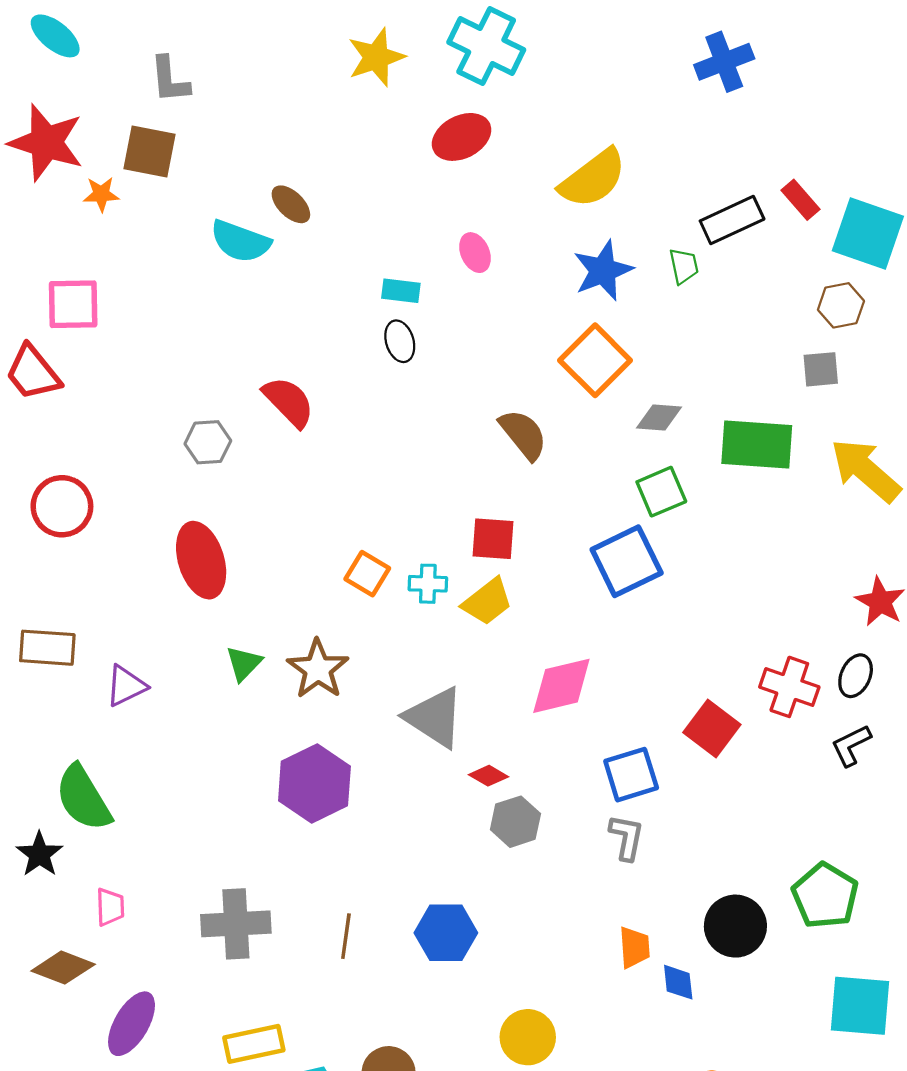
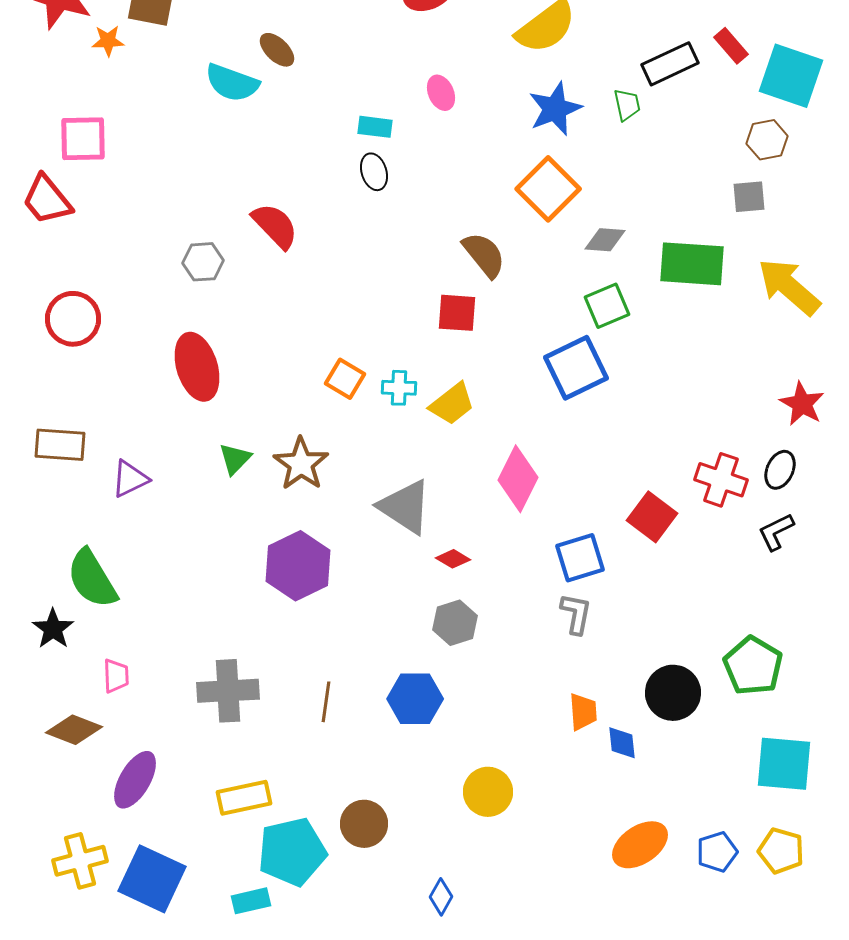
red square: (493, 539) -> (457, 313), moved
pink diamond: (561, 686) -> (518, 479), turned -50
gray hexagon: (515, 822) -> (455, 623), moved

